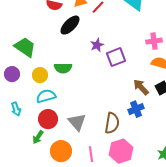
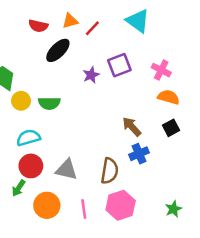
pink cross: (154, 41) -> (161, 70), turned 35
purple square: (116, 57) -> (119, 65), moved
yellow circle: (40, 75) -> (21, 101), moved
brown arrow: (141, 87) -> (132, 127), moved
gray triangle: (77, 122) -> (66, 170), turned -36

